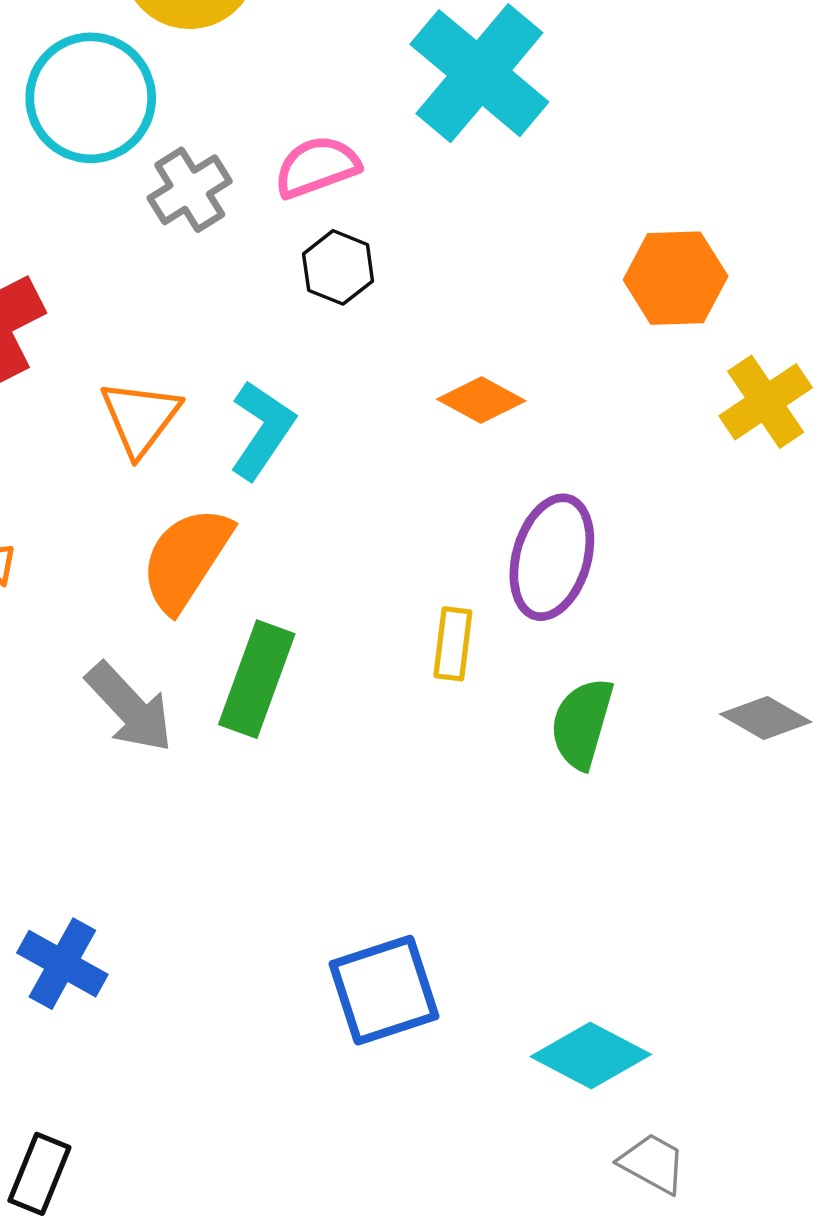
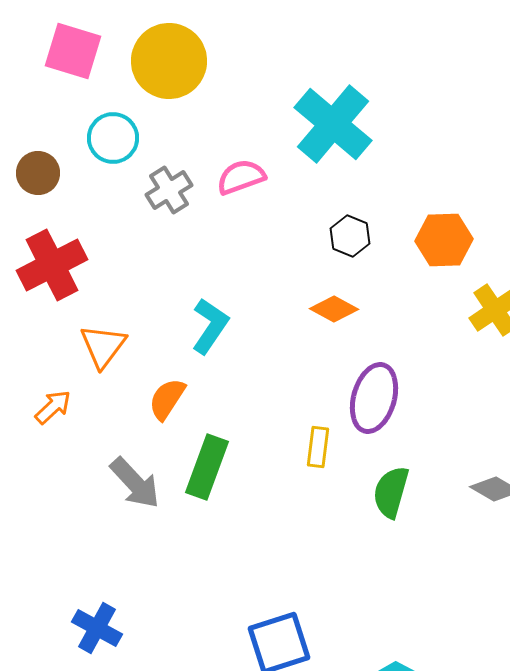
cyan circle: (91, 98) -> (113, 138), size x0.7
black hexagon: (338, 267) -> (350, 236), moved
orange triangle: (140, 418) -> (103, 346), moved
orange semicircle: (186, 559) -> (167, 399), size x0.7

